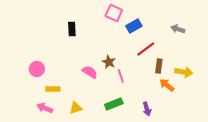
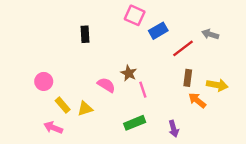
red line: (146, 49) -> (183, 48), moved
yellow rectangle: (53, 89) -> (63, 105), turned 48
yellow triangle: (76, 108) -> (85, 109), moved

